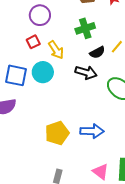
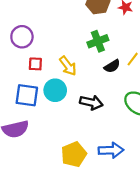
purple circle: (40, 15) -> (22, 37), moved
red square: (33, 42) -> (35, 64), moved, turned 32
black arrow: (86, 72) -> (91, 102), moved

